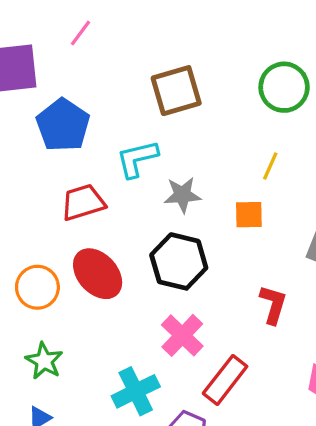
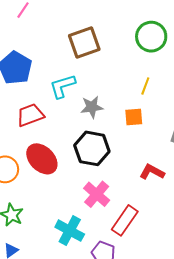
red L-shape: (273, 305) -> (152, 172), turned -75
cyan cross: (136, 391) -> (70, 231), turned -32

